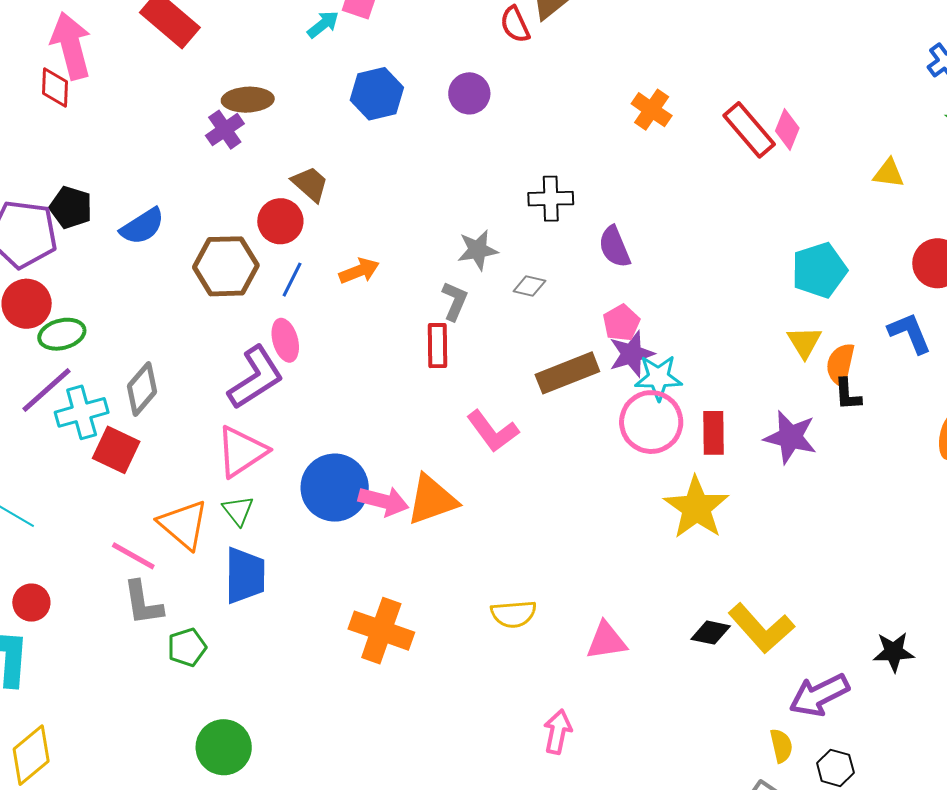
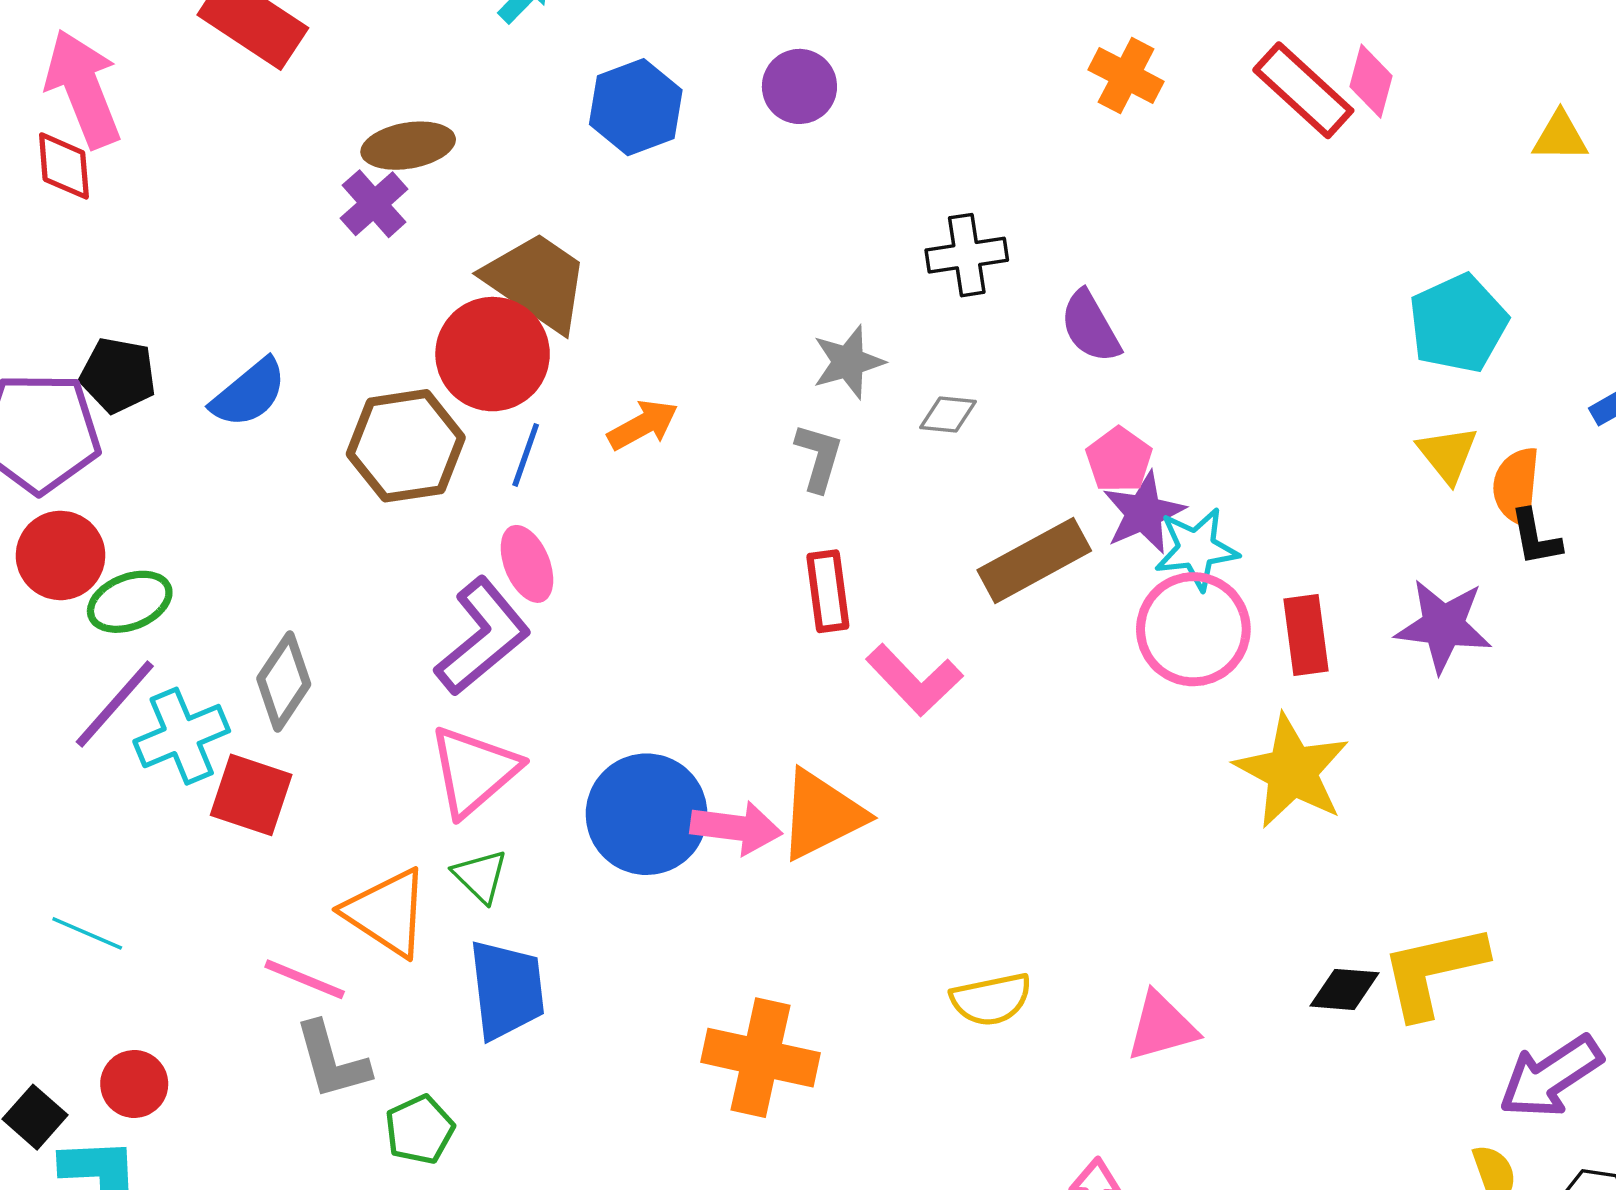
brown trapezoid: (310, 184) -> (537, 281), size x1.6
red circle: (280, 221) -> (493, 354), size x1.4
red rectangle: (437, 346) -> (828, 591), moved
yellow L-shape: (761, 628) -> (1433, 971), turned 126

